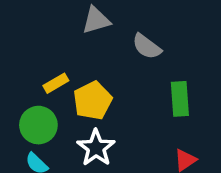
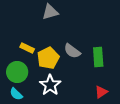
gray semicircle: (147, 46) -> (72, 51), moved
yellow rectangle: (56, 83) -> (27, 48), turned 56

